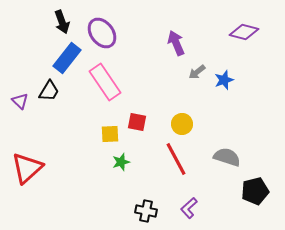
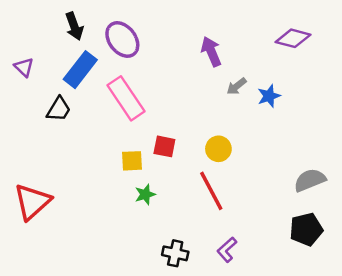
purple triangle: (20, 101) -> (24, 67), moved
gray semicircle: (227, 157) -> (310, 180), moved, turned -40

